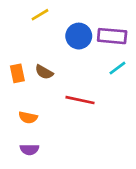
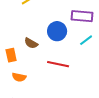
blue circle: (79, 36) -> (57, 31), moved
orange rectangle: (17, 73) -> (11, 55), moved

